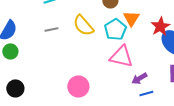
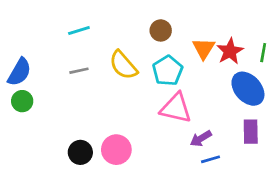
orange triangle: (131, 18) -> (204, 48), moved
red star: (160, 26) -> (230, 51), moved
black circle: (15, 88) -> (80, 152), moved

